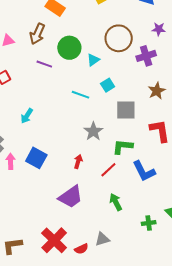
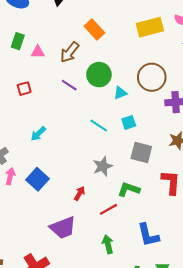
blue L-shape: (144, 171) -> (148, 235), moved

